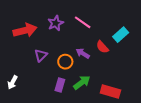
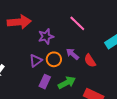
purple star: (56, 23) -> (46, 36), moved
red semicircle: (102, 47) -> (90, 61), moved
purple triangle: (41, 55) -> (36, 61), moved

